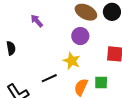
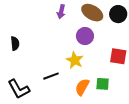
purple arrow: (37, 21) -> (61, 12), moved, turned -128

